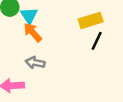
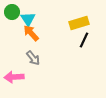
gray arrow: (35, 63) -> (33, 58), turned -140

